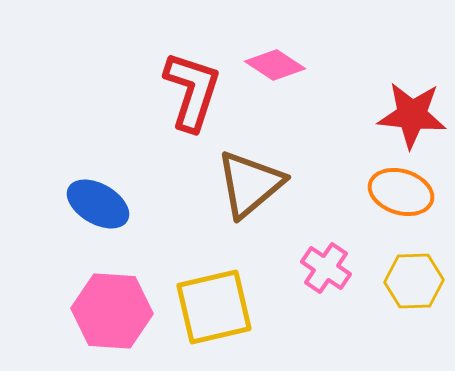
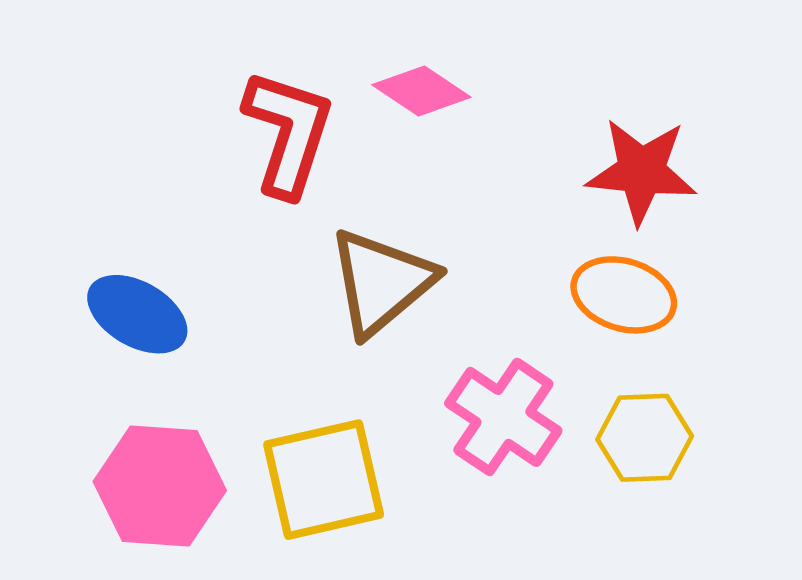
pink cross: (326, 268) -> (503, 417), size x1.4

